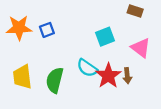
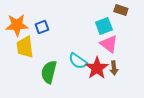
cyan square: (105, 37) -> (104, 26), moved
pink triangle: (141, 48) -> (109, 44), moved
yellow trapezoid: (22, 77) -> (25, 47), moved

